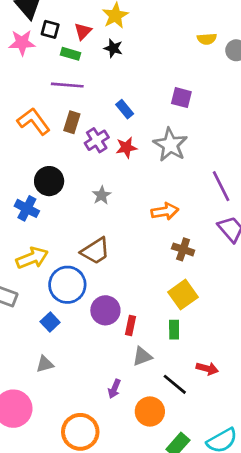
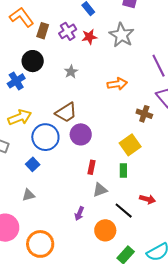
brown rectangle: (72, 122) -> (43, 31), moved
blue cross: (27, 208) -> (16, 81), turned 30
brown cross: (183, 249) -> (144, 114), moved
purple circle: (105, 310) -> (81, 134), moved
orange circle: (80, 432) -> (40, 244), moved

